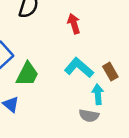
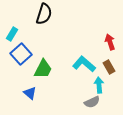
red arrow: (74, 24) -> (110, 42), moved
gray semicircle: (89, 116) -> (92, 102), turned -35

